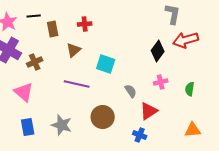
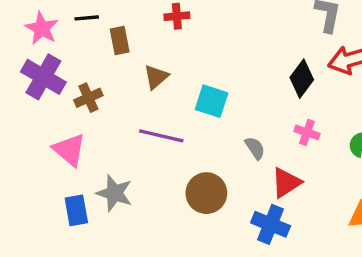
red cross: (85, 24) -> (177, 16), moved
pink cross: (161, 82) -> (307, 132), turned 32
gray star: (62, 125) -> (114, 193), moved
blue cross: (140, 135) -> (271, 224), size x1.5

